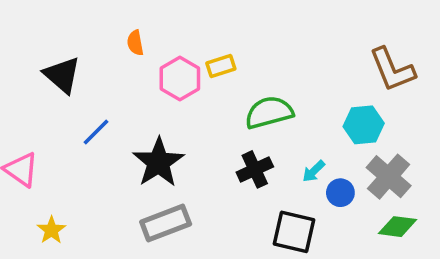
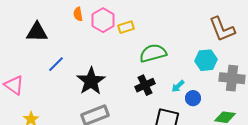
black triangle: (62, 75) -> (37, 32), turned -40
pink hexagon: (180, 78) -> (103, 20), moved
gray cross: (389, 177) -> (232, 78), moved, turned -35

